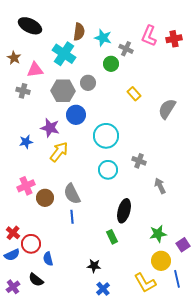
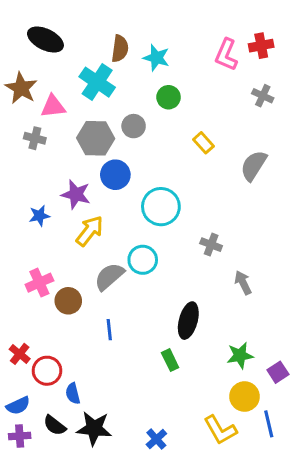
red cross: (174, 39) -> (261, 46), moved
gray cross: (126, 49) -> (263, 96), moved
brown star: (14, 58) -> (21, 88), size x1.5
cyan circle: (108, 170) -> (143, 260), moved
gray semicircle: (72, 194) -> (109, 276), moved, turned 75
blue semicircle: (12, 255) -> (18, 406), moved
black star: (94, 266) -> (94, 428), moved, size x1.6
purple cross: (13, 287) -> (20, 436), turned 32

